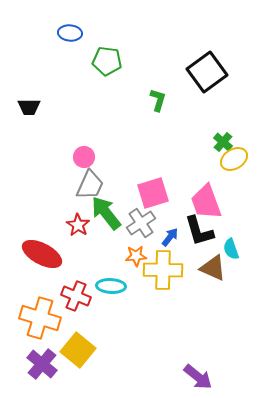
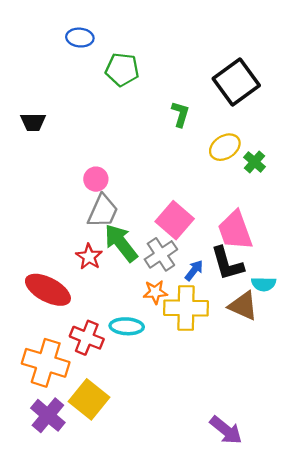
yellow ellipse: (234, 159) -> (225, 147), moved
pink square: (153, 193) -> (175, 220), turned -32
cyan semicircle: (231, 249) -> (264, 284), turned -70

